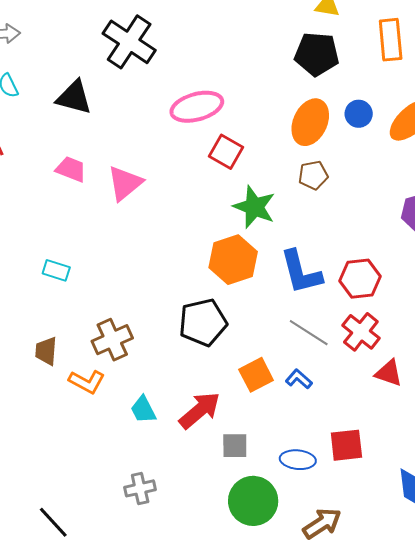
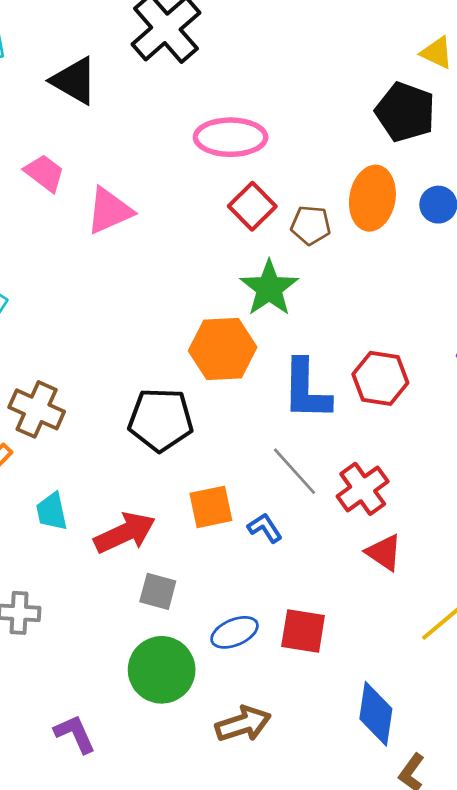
orange ellipse: (310, 122) -> (372, 198), turned -30
brown pentagon: (313, 175) -> (311, 225), moved
red hexagon: (360, 279) -> (380, 378), moved
brown cross: (112, 340) -> (37, 409), turned 33
blue ellipse: (298, 460) -> (235, 632), turned -44

